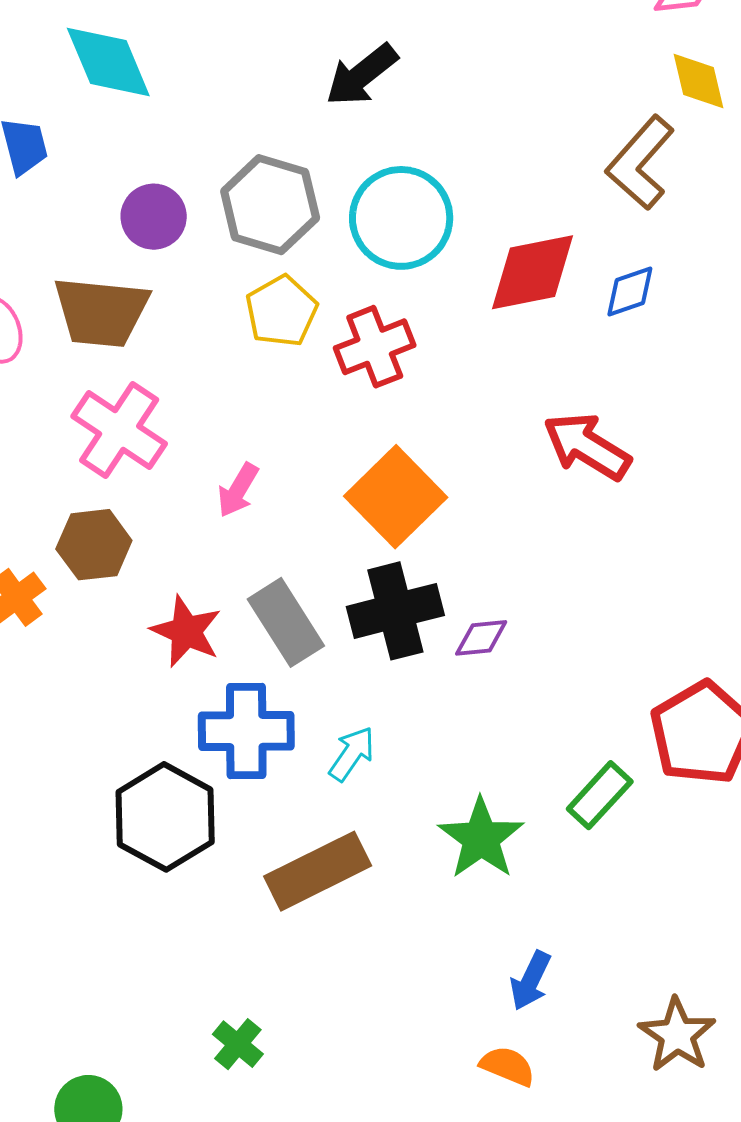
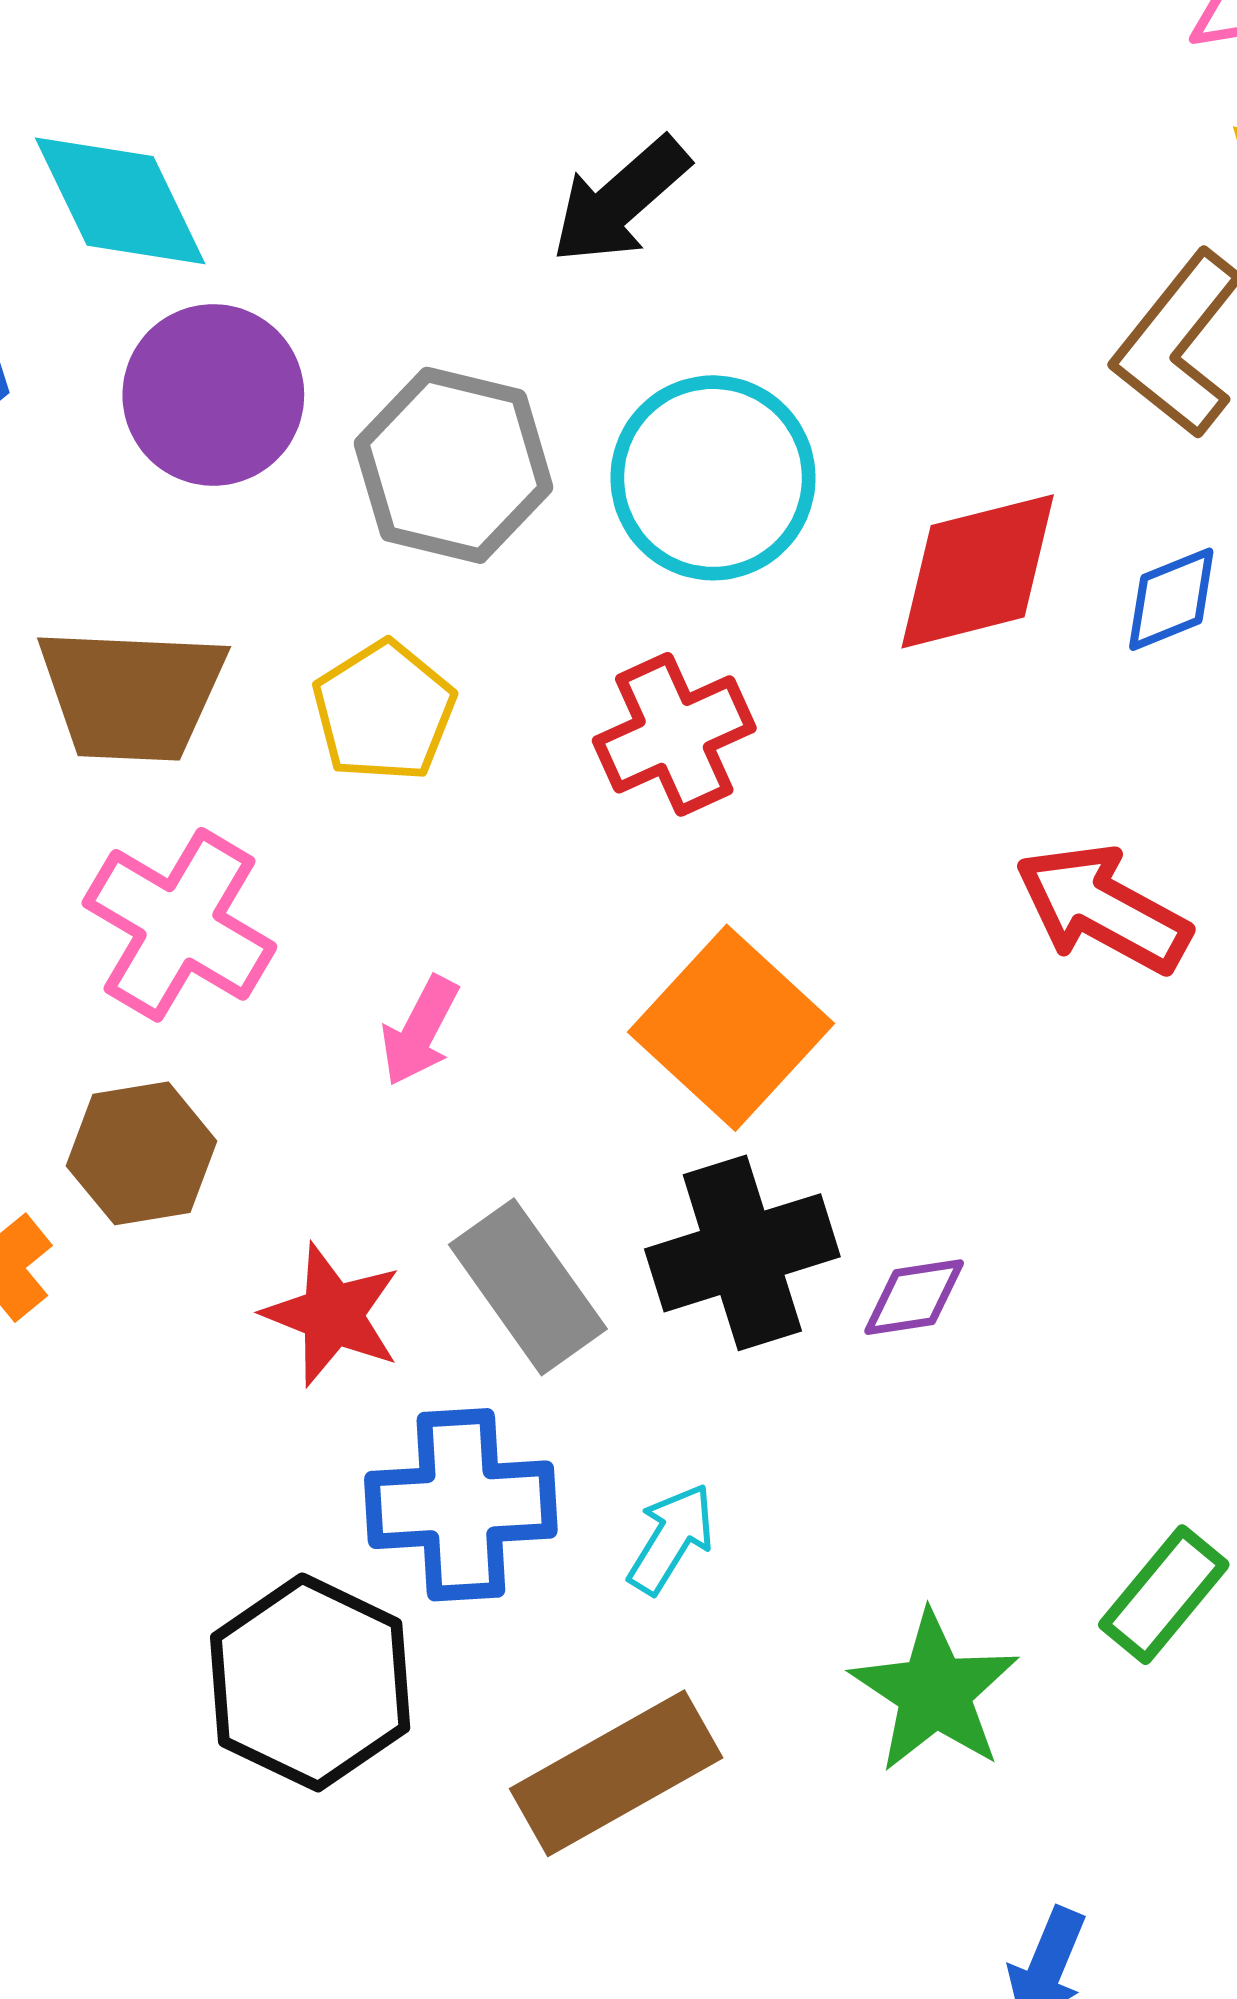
purple circle: (154, 217) -> (213, 395), moved, size x1.4
yellow pentagon: (281, 311) -> (384, 711), moved

